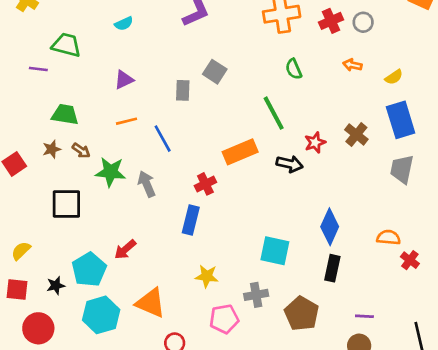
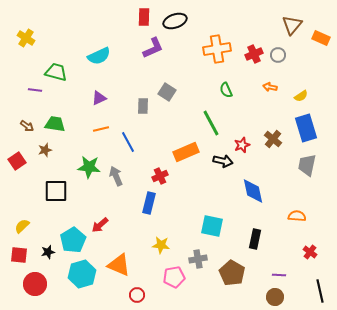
cyan semicircle: (124, 24) -> (99, 56), size x1.6
brown arrow: (81, 151) -> (27, 126), moved
blue diamond: (330, 227) -> (253, 191), moved, turned -36
red cross: (410, 260) -> (310, 252), moved

